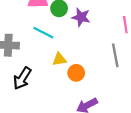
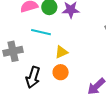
orange circle: (76, 73) -> (61, 72), moved

